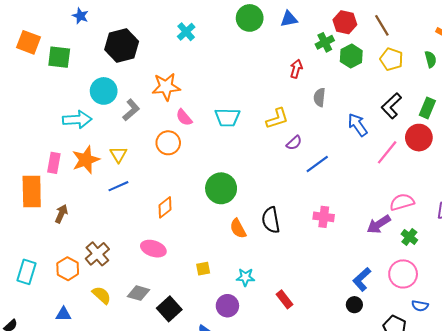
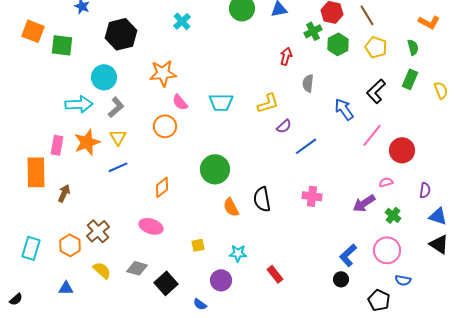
green rectangle: (427, 108) -> (410, 79), moved
gray L-shape: (131, 110) -> (116, 107), moved
red circle: (419, 138) -> (402, 150), moved
pink semicircle: (402, 202) -> (386, 182), size x0.6

